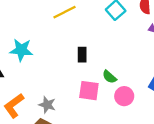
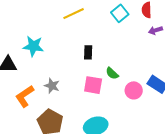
pink circle: (124, 96) -> (134, 90), moved
gray star: (47, 105) -> (52, 86), moved

